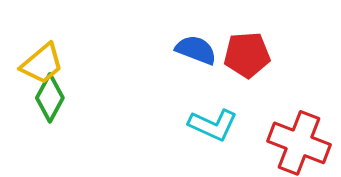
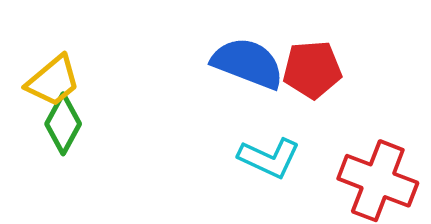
blue semicircle: (196, 50) -> (248, 63), size x1.4

